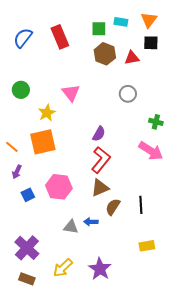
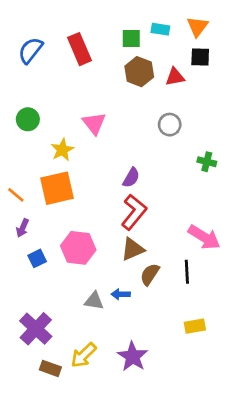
pink arrow: (151, 151) -> (204, 237), moved
brown rectangle: (27, 279) -> (50, 368), moved

